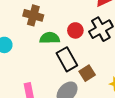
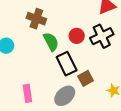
green semicircle: (50, 38) -> (51, 42), turned 60

